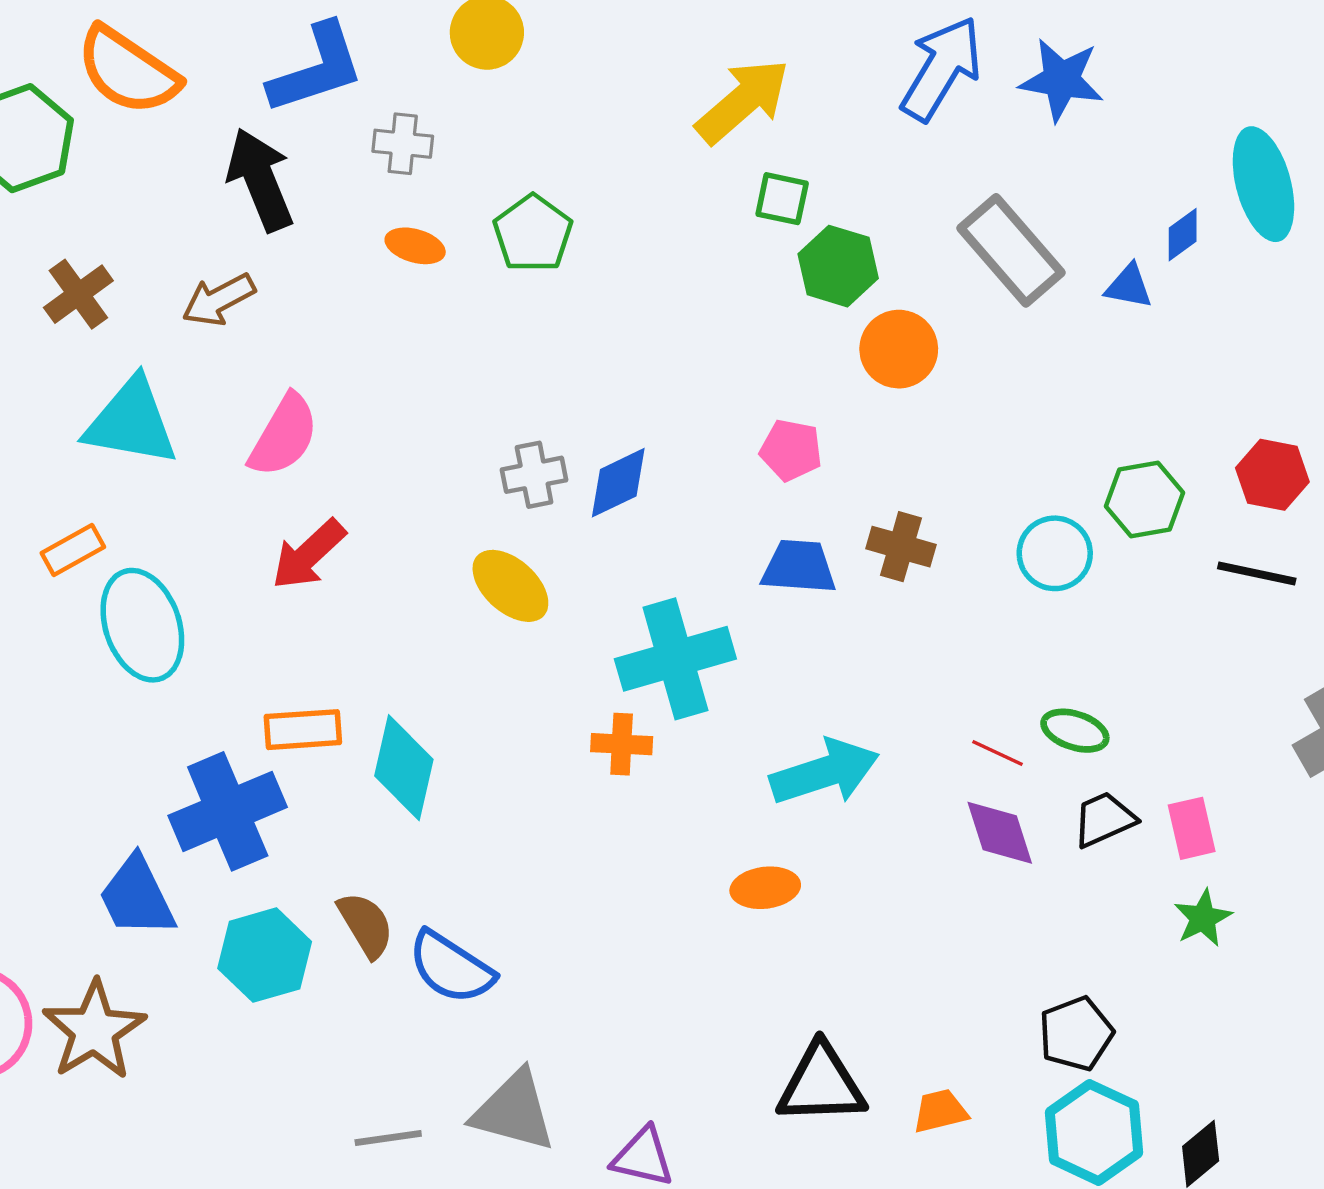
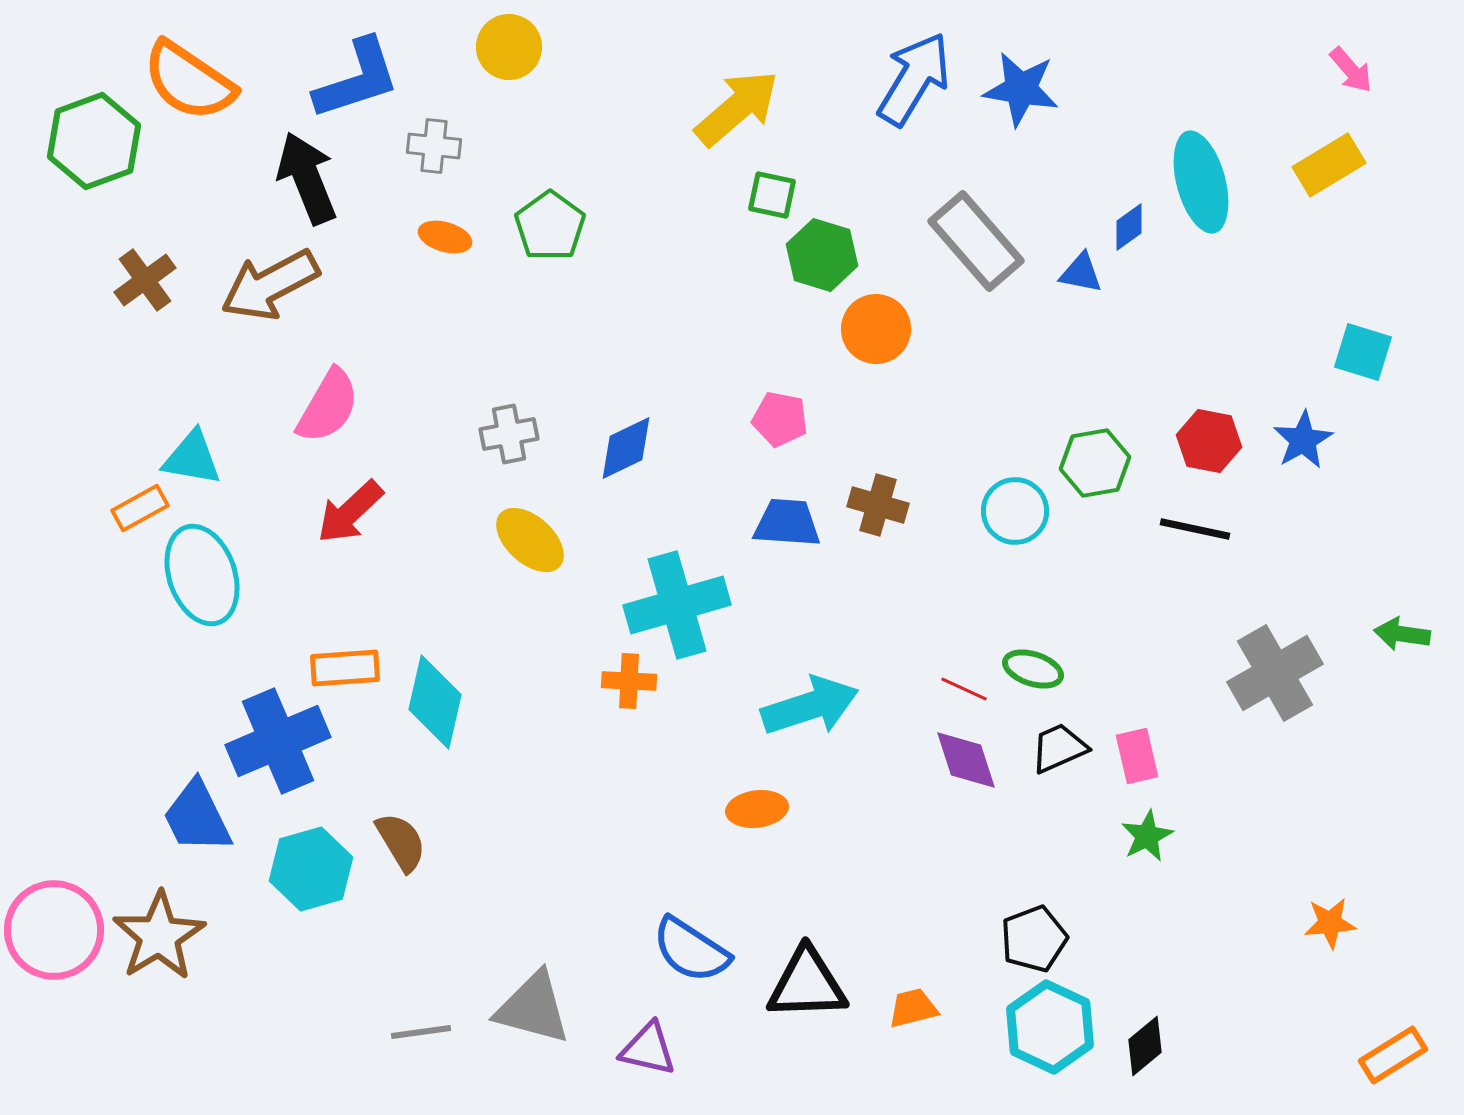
brown arrow: (219, 300) -> (270, 285), size x1.5
cyan triangle: (131, 422) -> (192, 458), moved, size x0.7
gray cross: (534, 475) -> (509, 434), moved
blue semicircle: (451, 967) -> (691, 950), moved

